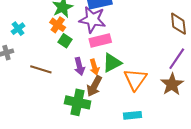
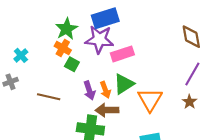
pink rectangle: (100, 40) -> (122, 54), moved
brown star: (172, 84) -> (189, 102), size x0.6
brown arrow: (94, 86) -> (107, 110), turned 65

